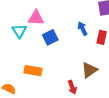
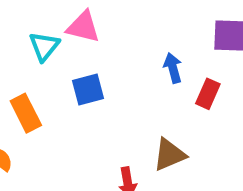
blue square: (50, 37) -> (88, 90), moved
orange rectangle: (33, 71) -> (26, 113), moved, turned 42

